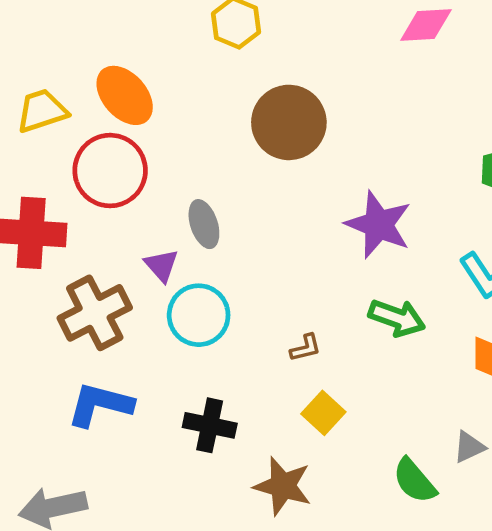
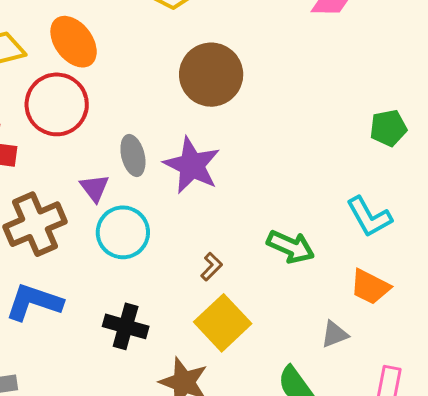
purple star: (378, 225) -> (192, 165), moved
brown L-shape: (305, 348) -> (211, 267), turned -36
yellow square: (323, 413) -> (223, 323), size x1.5
gray triangle: (469, 447) -> (334, 334), moved

